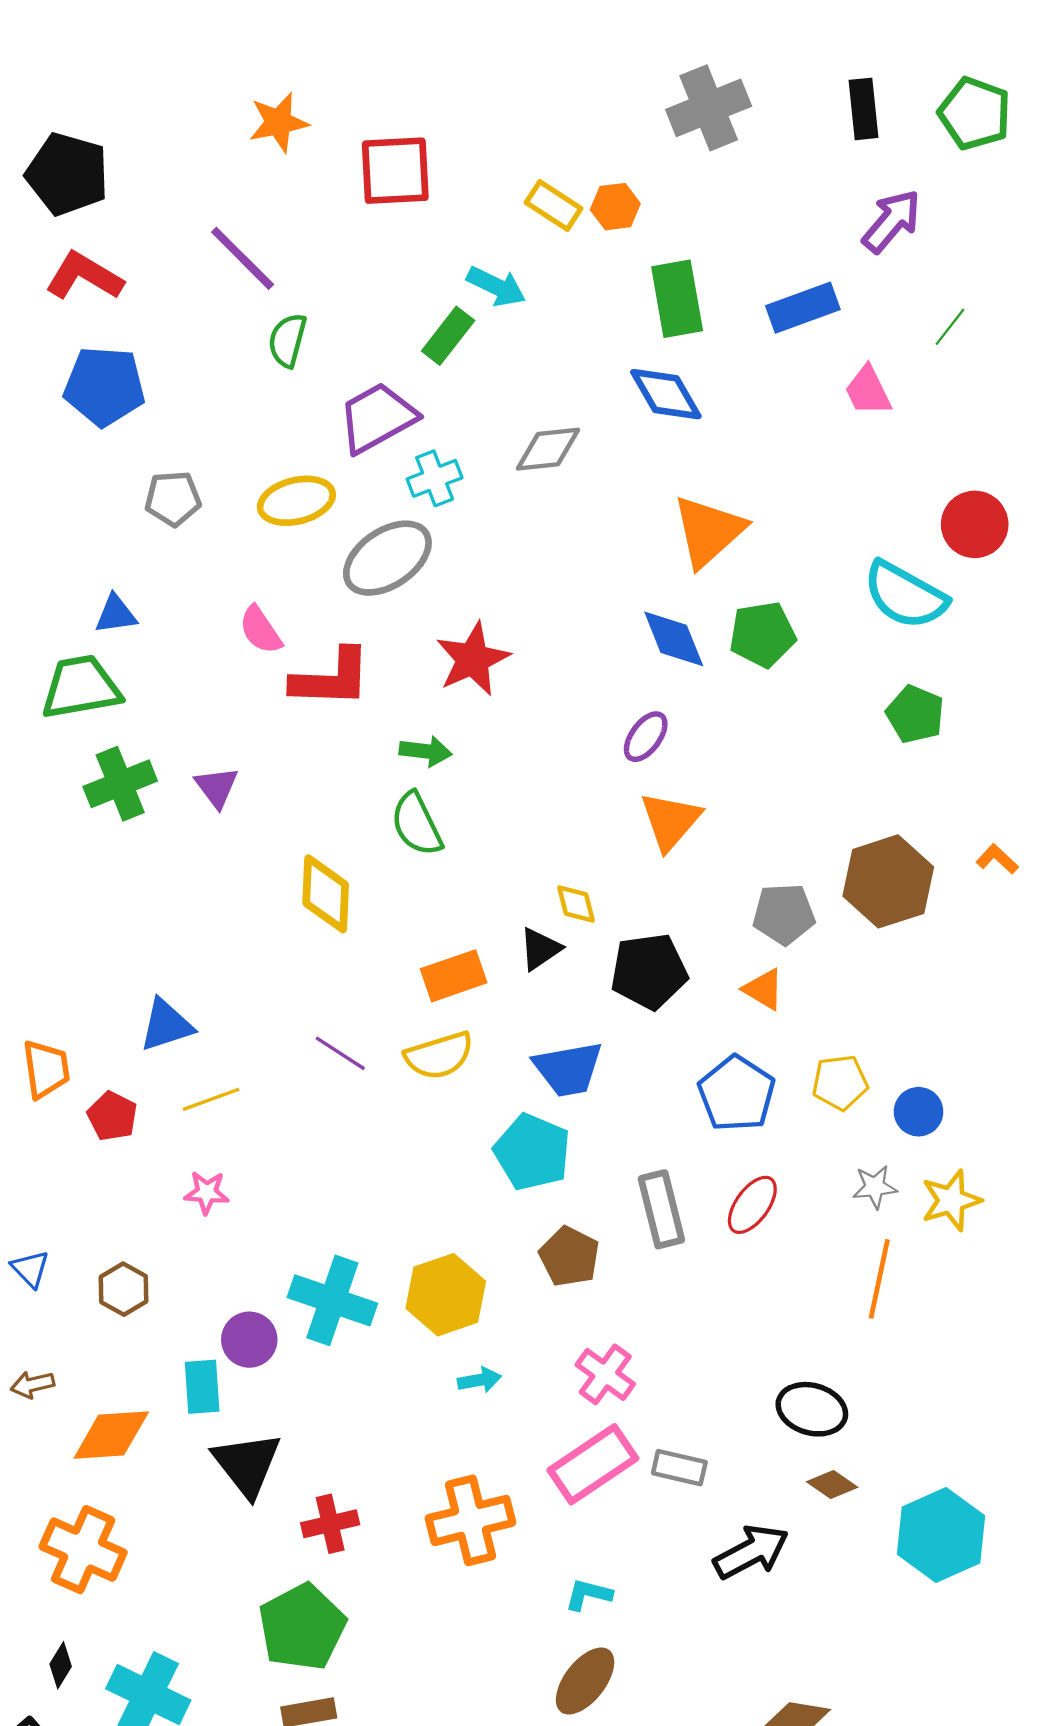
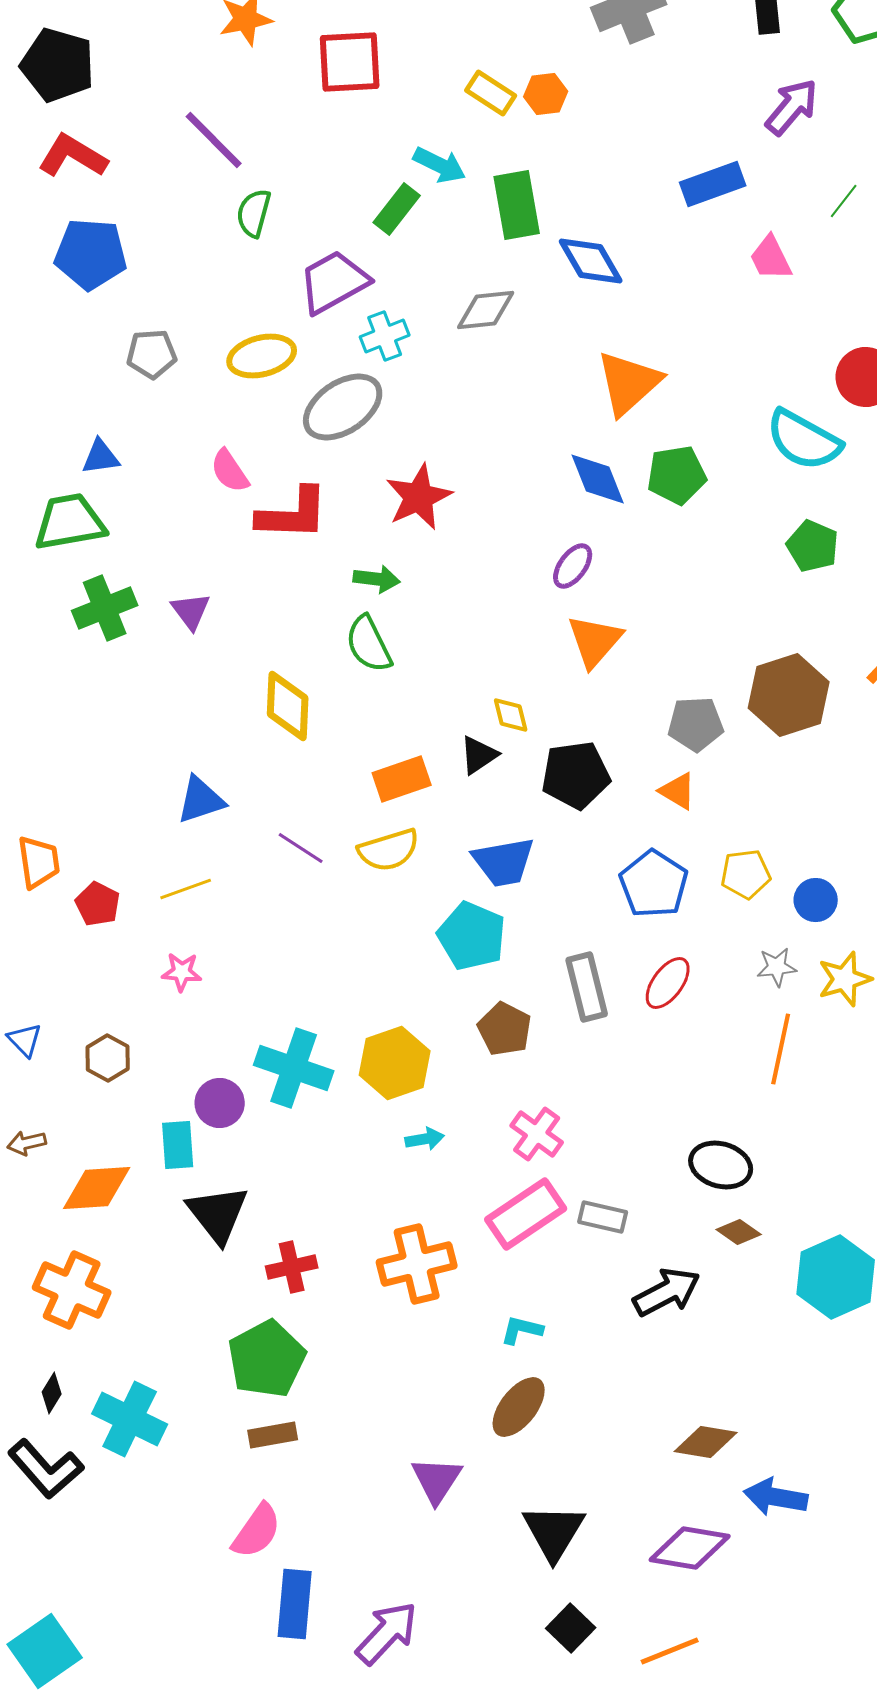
green rectangle: (677, 299) -> (517, 205), moved
blue triangle: (166, 1025) -> (201, 800), moved

